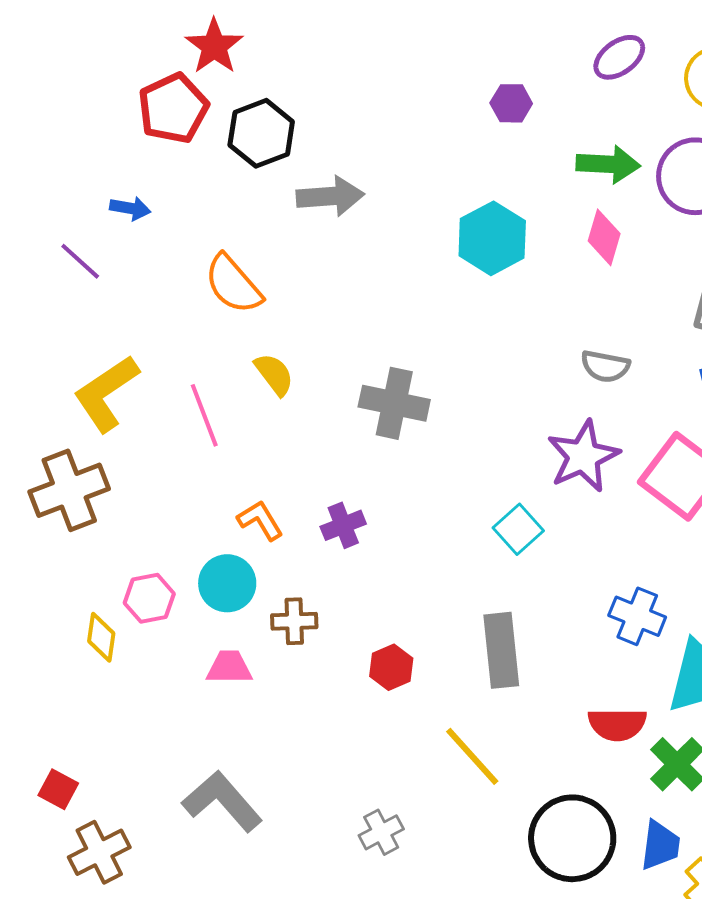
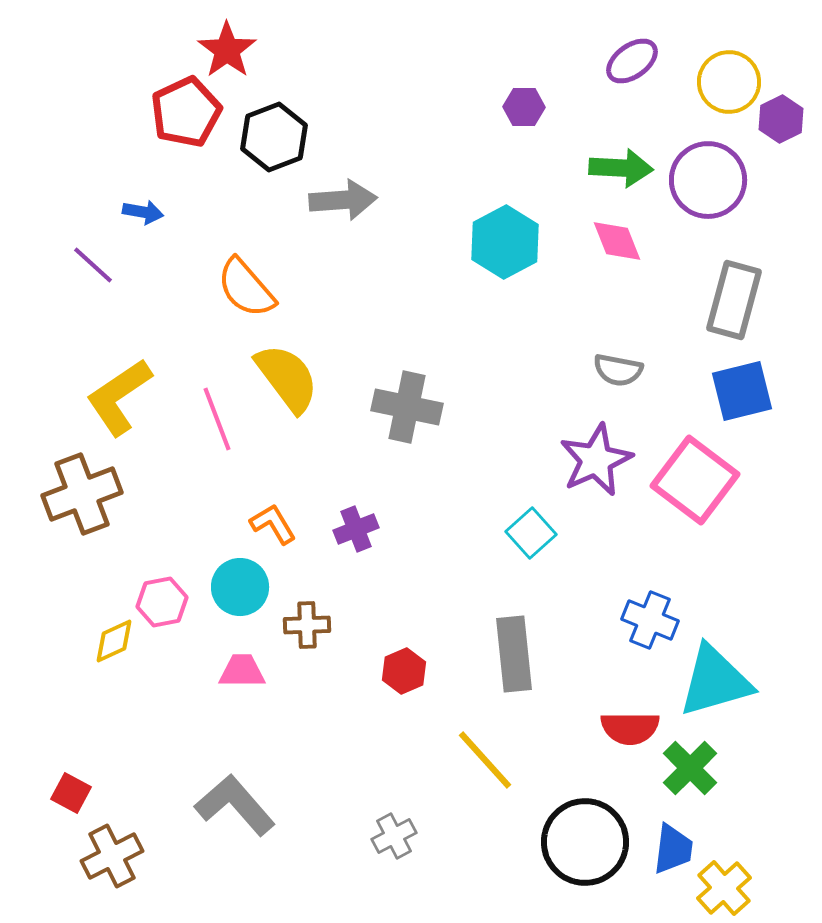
pink diamond: (604, 237) -> (617, 241), turned -38
yellow semicircle: (274, 374) -> (287, 378), size x1.6
yellow diamond: (101, 637) -> (114, 641), turned 57

